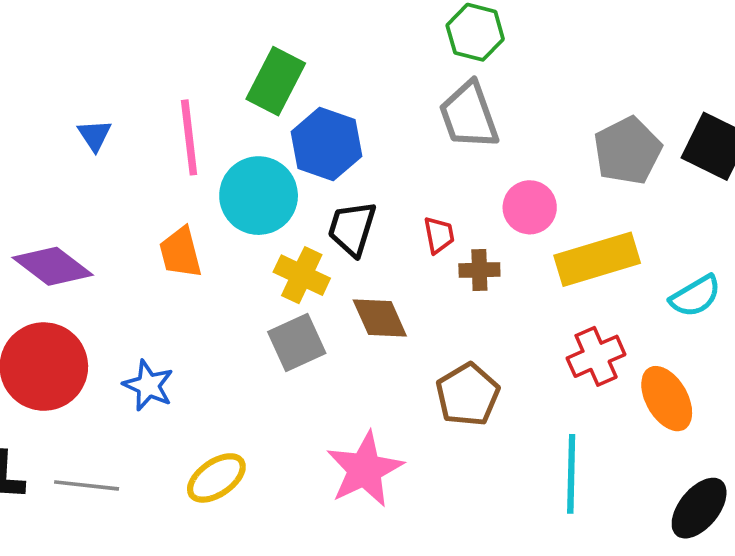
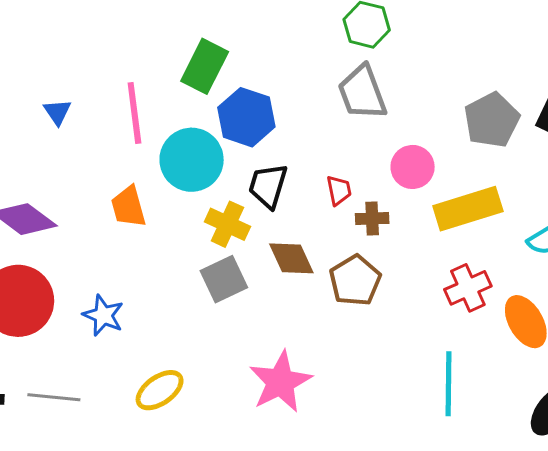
brown pentagon: (468, 395) -> (355, 281), moved

